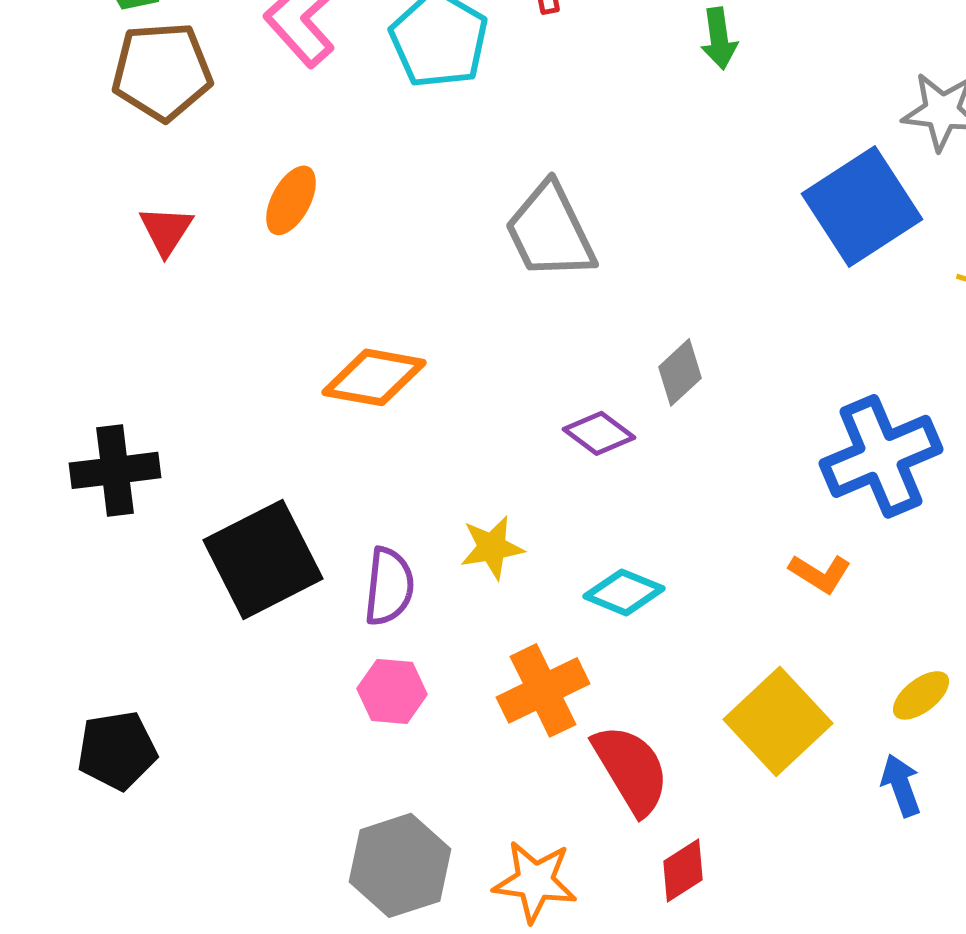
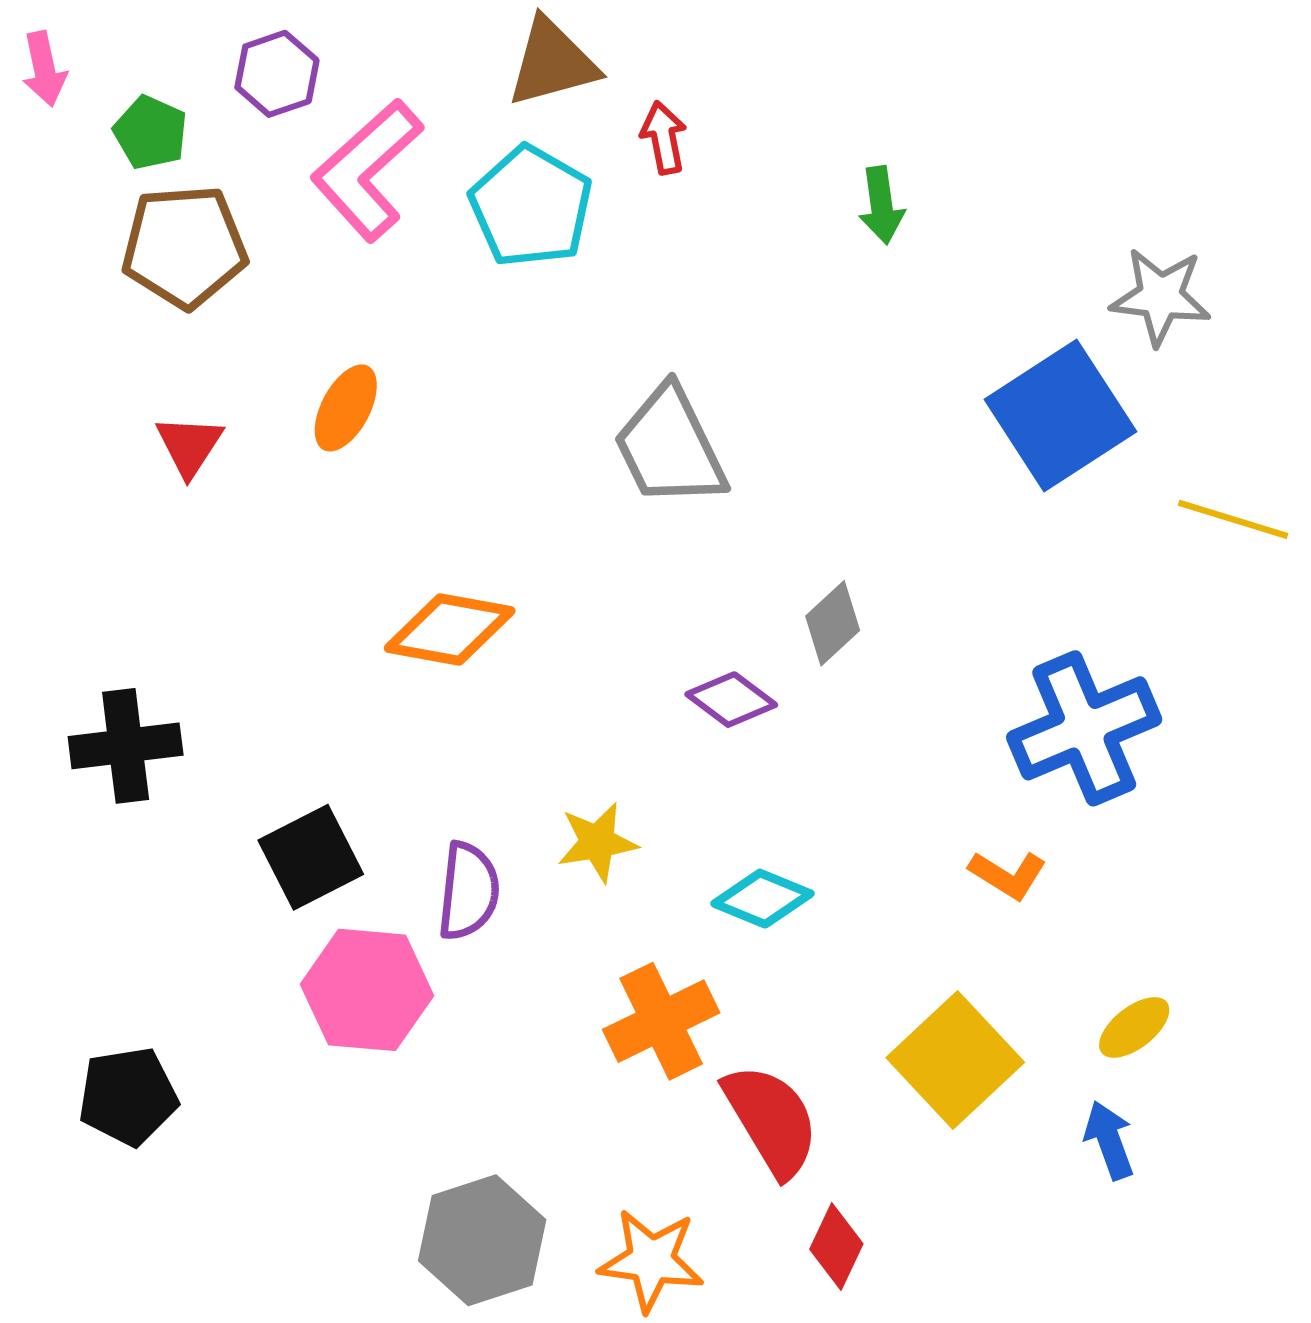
black square: (263, 559) -> (311, 857), size x0.7
pink hexagon: (392, 691) -> (367, 990), moved, size x1.5
red diamond: (683, 870) -> (836, 1246), turned -32

